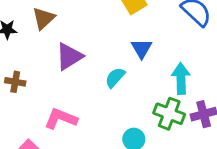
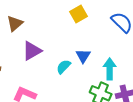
blue triangle: (142, 48) -> (83, 56), moved

